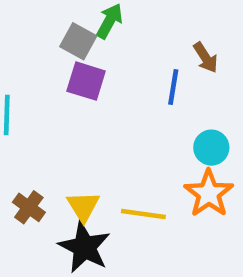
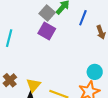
blue line: (173, 87) -> (83, 18), moved

